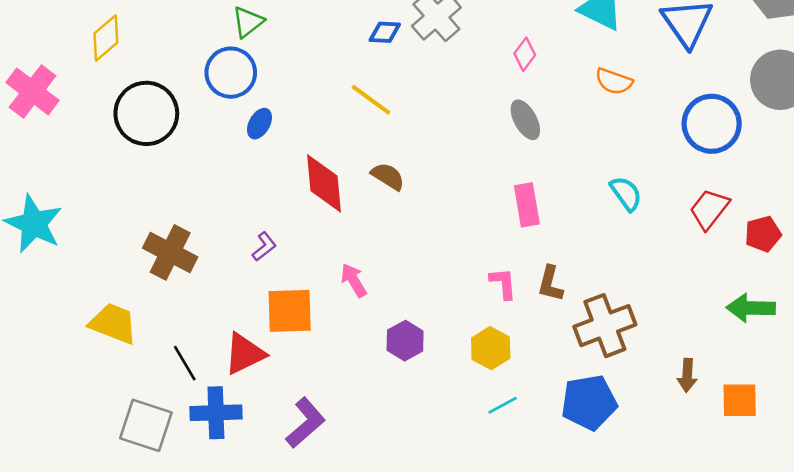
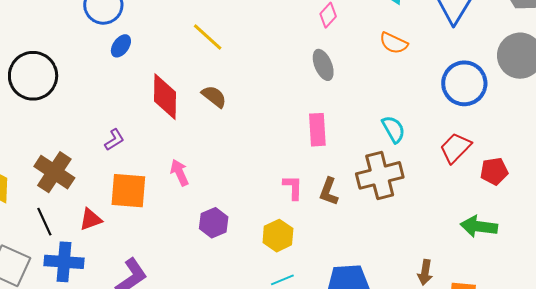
black circle: (146, 113) -> (33, 76), moved
brown cross: (170, 252) -> (54, 172), moved
brown cross: (605, 326) -> (380, 175), moved
red triangle: (245, 354) -> (91, 219), size x0.7

